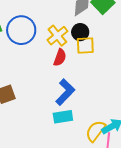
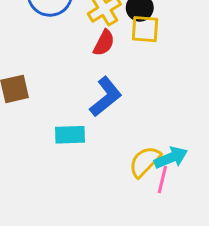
cyan rectangle: (63, 117) -> (70, 135), moved

